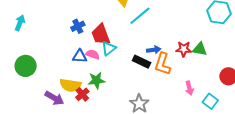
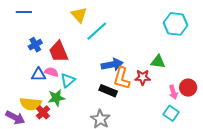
cyan triangle: (109, 48) -> (68, 80), moved
red star: (184, 49) -> (143, 77), moved
blue arrow: (154, 50) -> (112, 65), size x1.5
black rectangle: (142, 62) -> (108, 91), moved
pink arrow: (189, 88) -> (173, 92), moved

